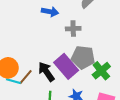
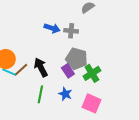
blue arrow: (50, 12) -> (52, 28), moved
purple rectangle: (66, 66) -> (68, 71), moved, size x0.6

